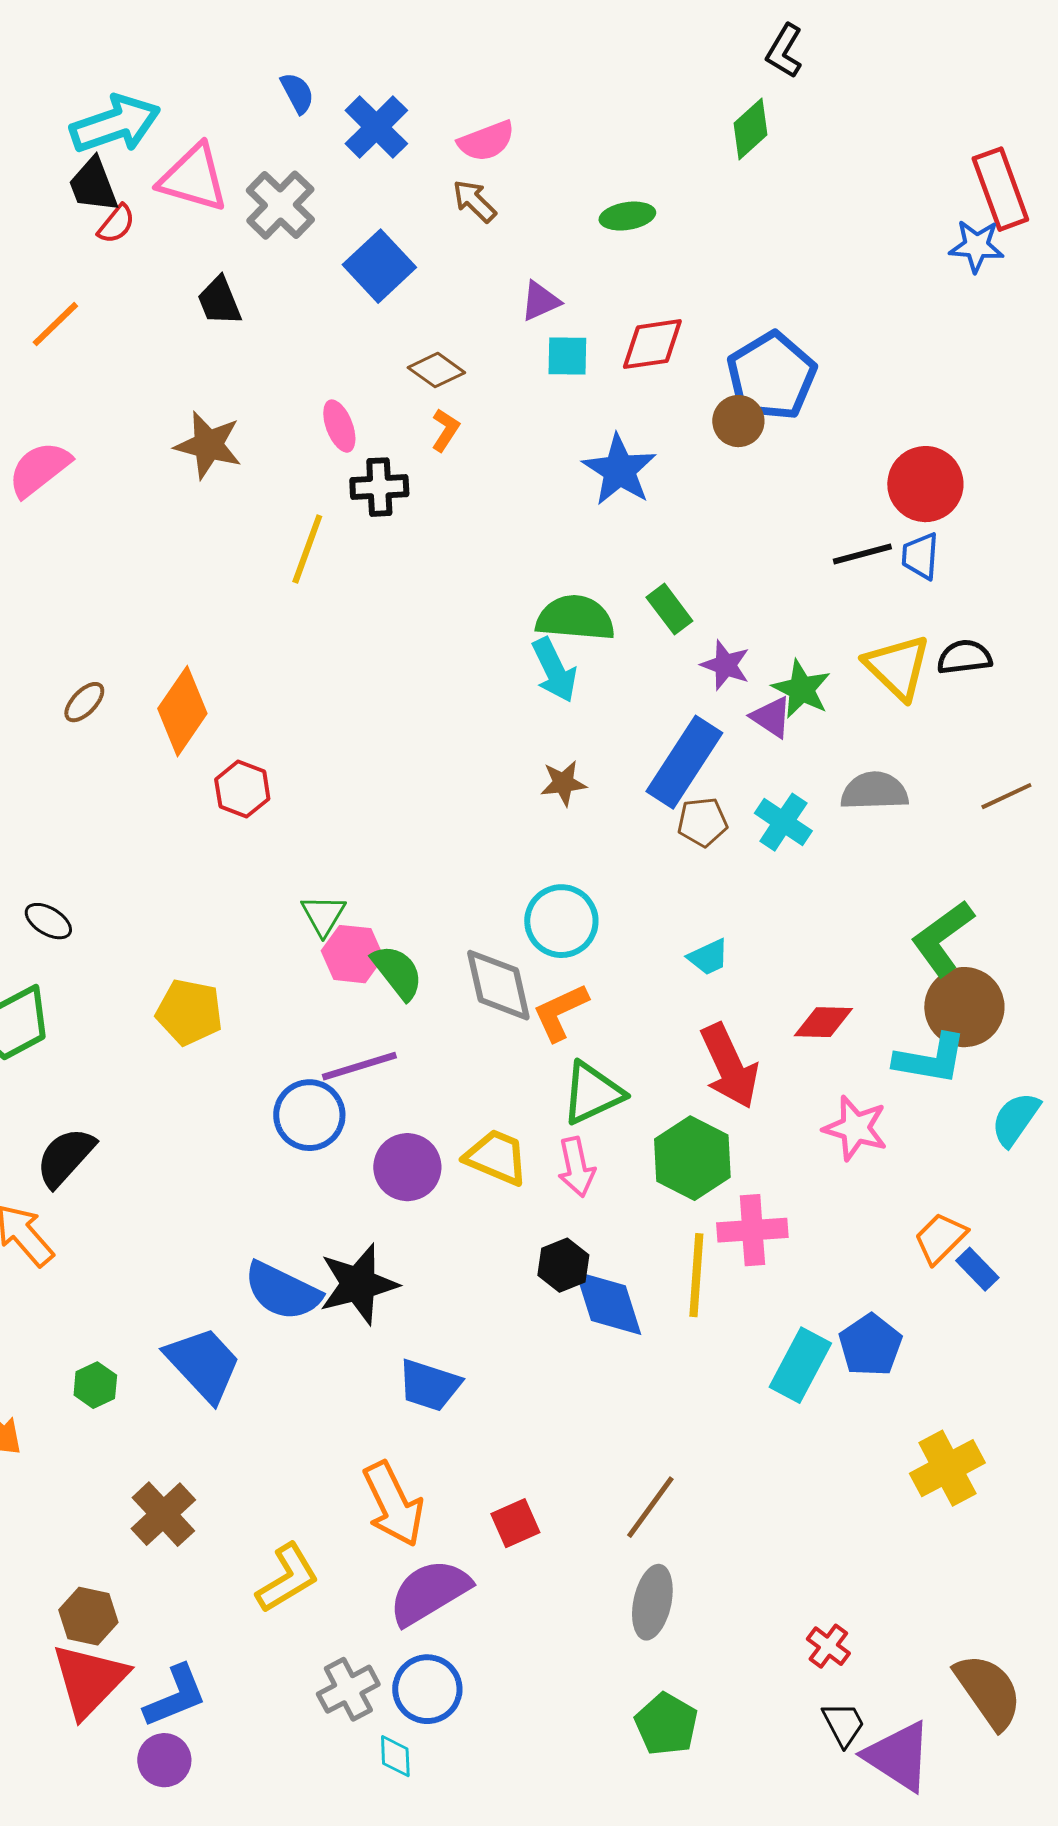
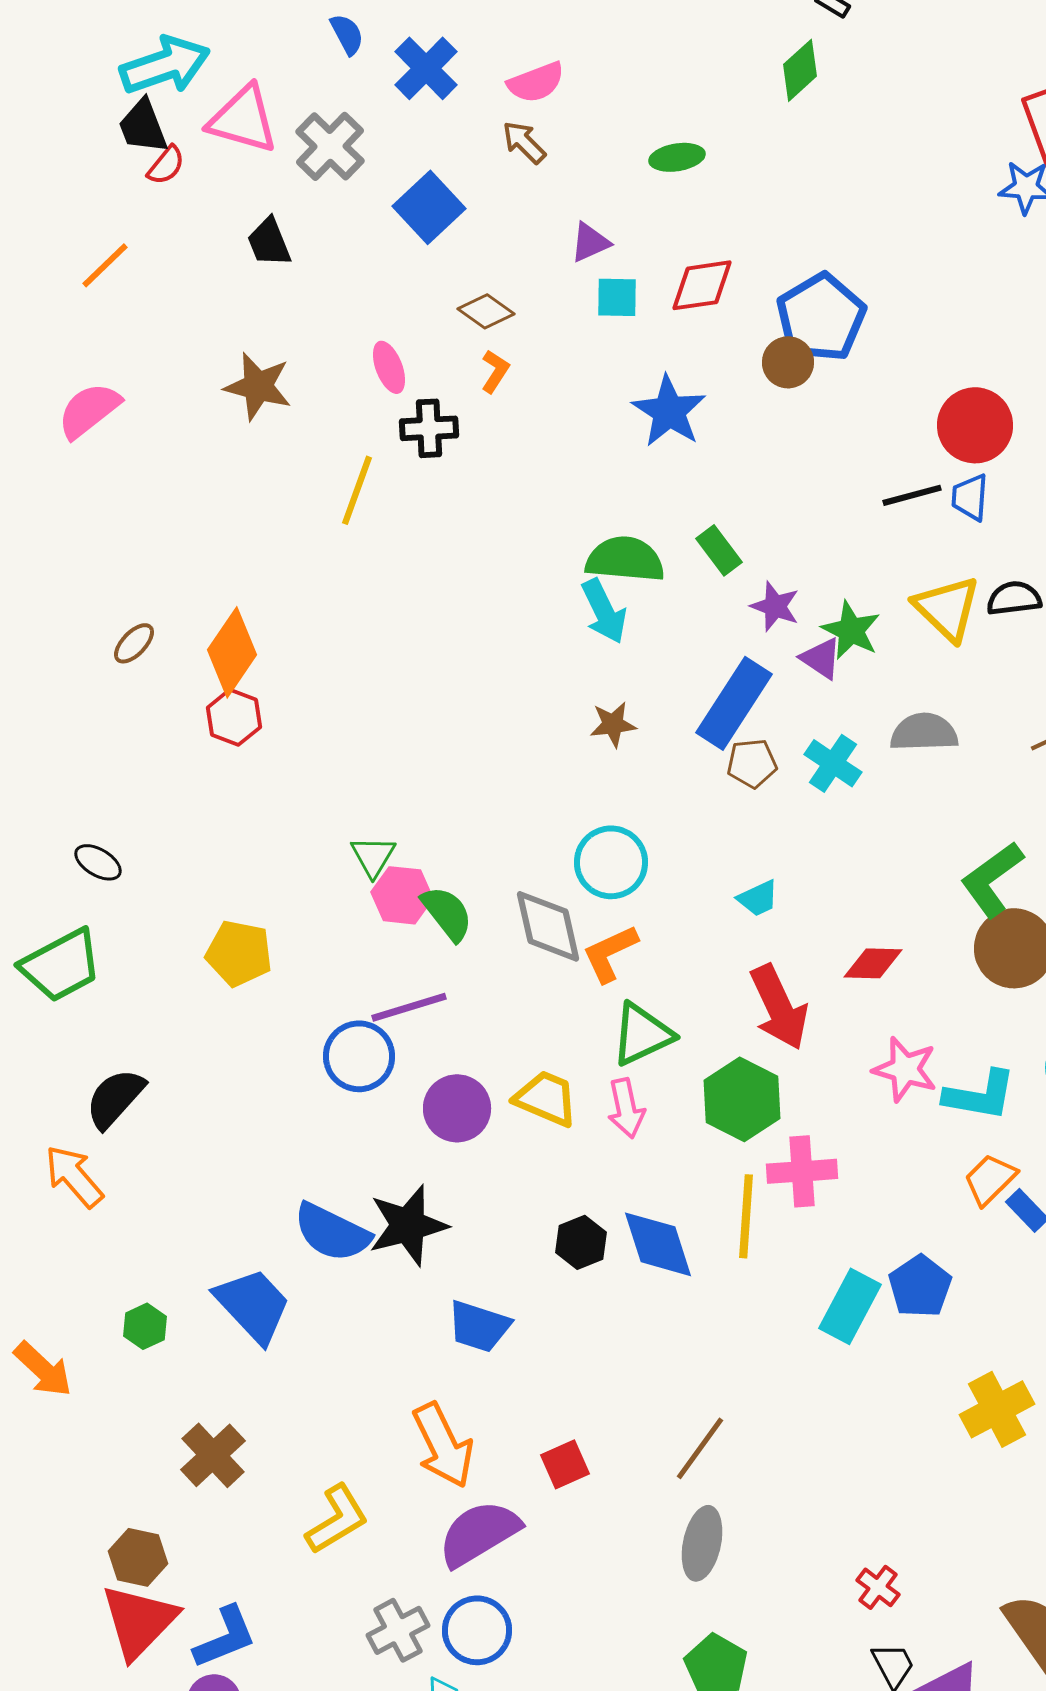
red hexagon: (242, 789) -> (234, 717), moved
cyan L-shape: (930, 1059) -> (980, 1095), moved
black hexagon: (563, 1265) -> (581, 1242), moved

